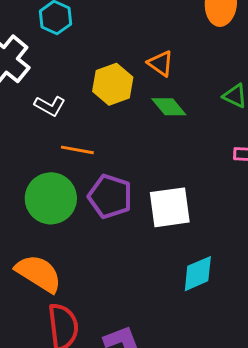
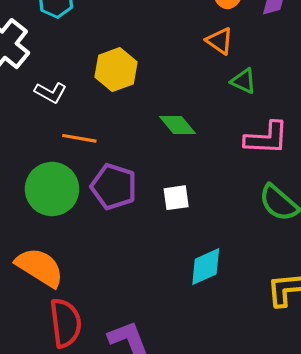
orange triangle: (161, 63) -> (220, 41), moved
green diamond: (169, 107) -> (178, 125), moved
white square: (170, 207) -> (176, 198), size x0.6

